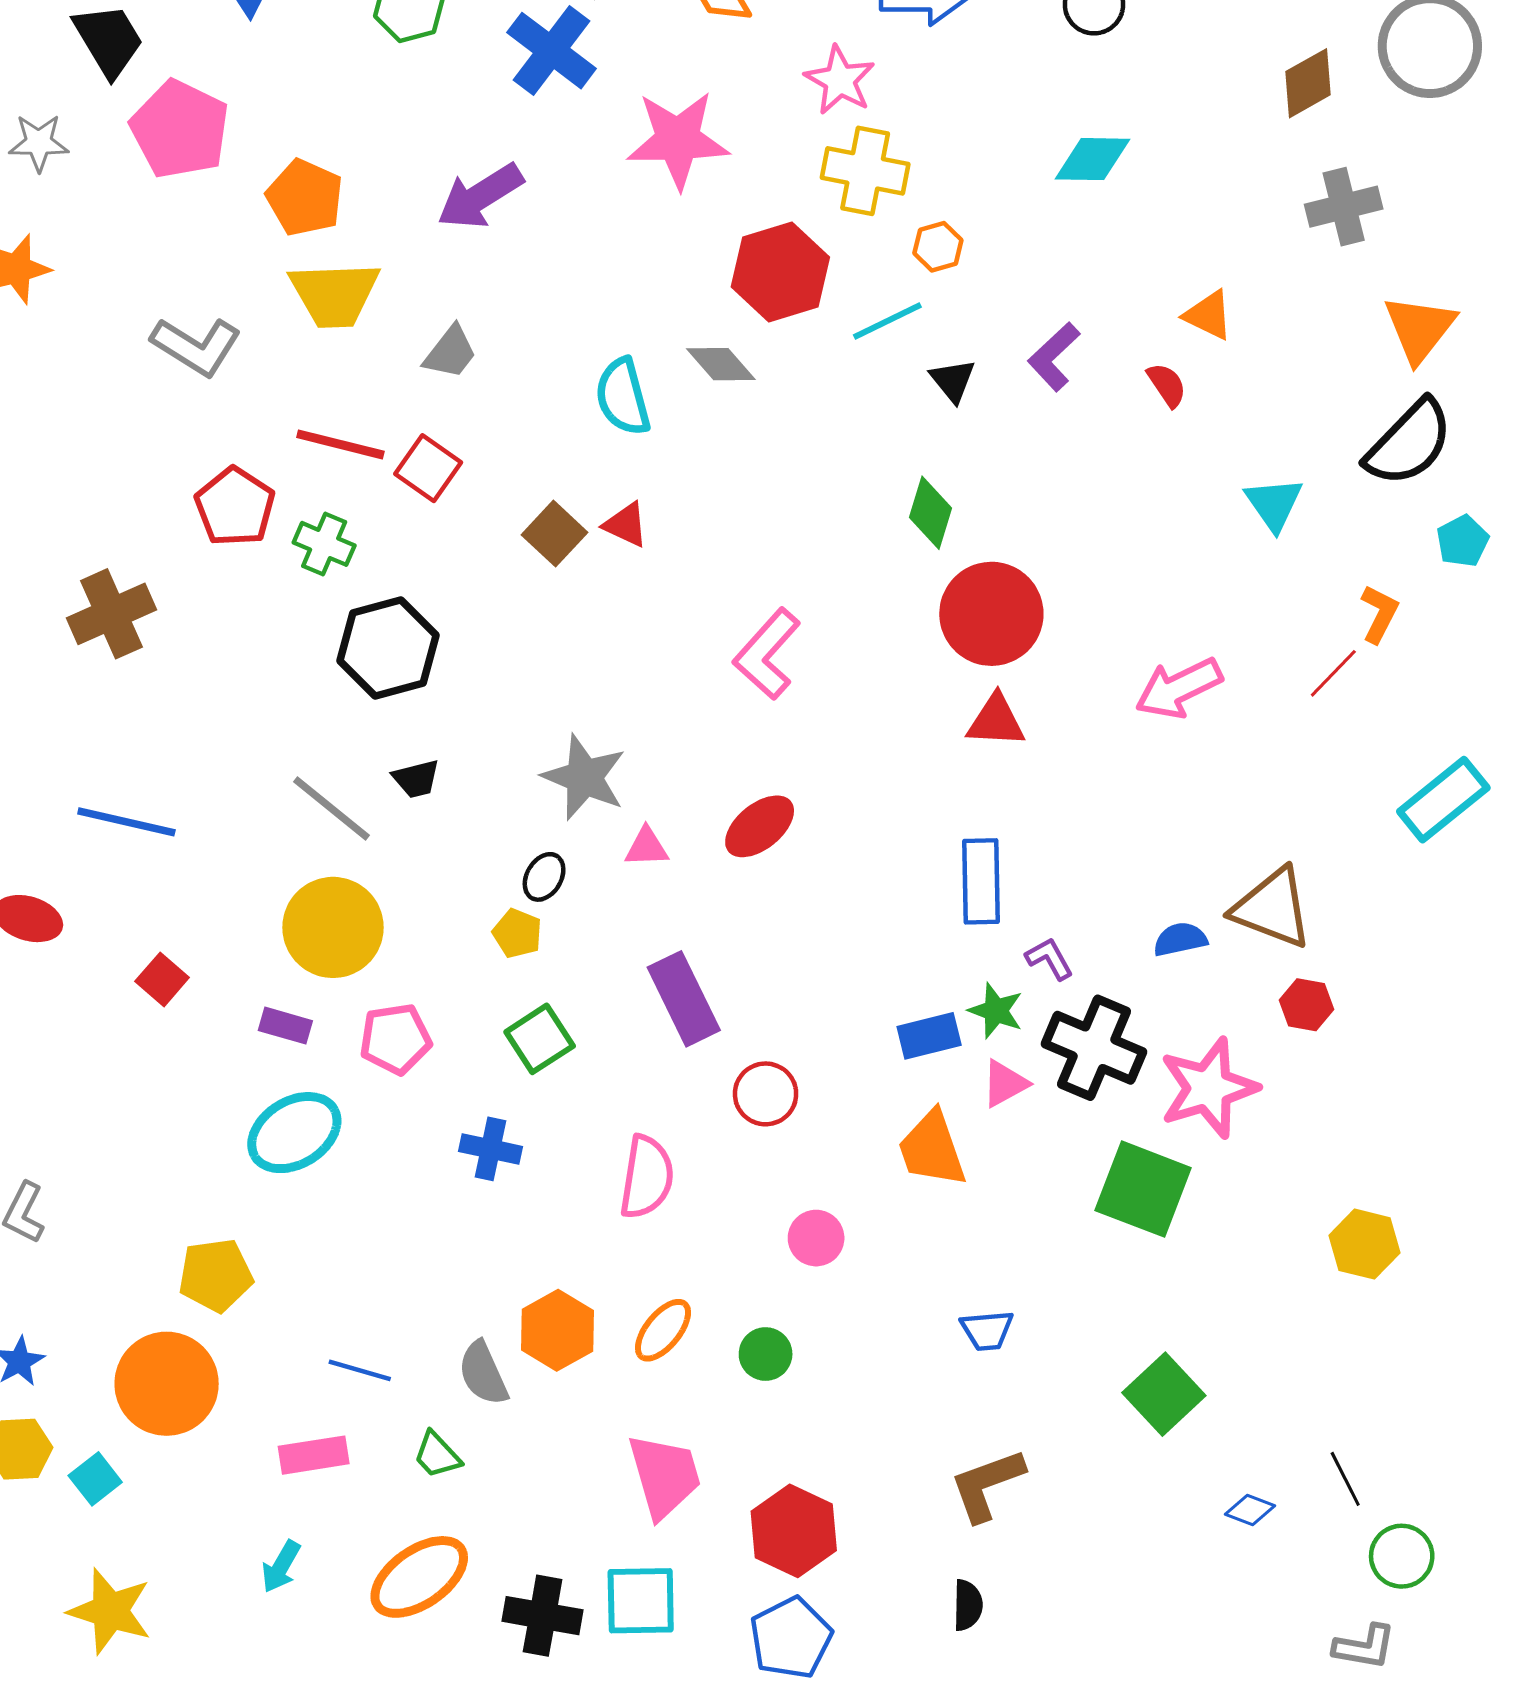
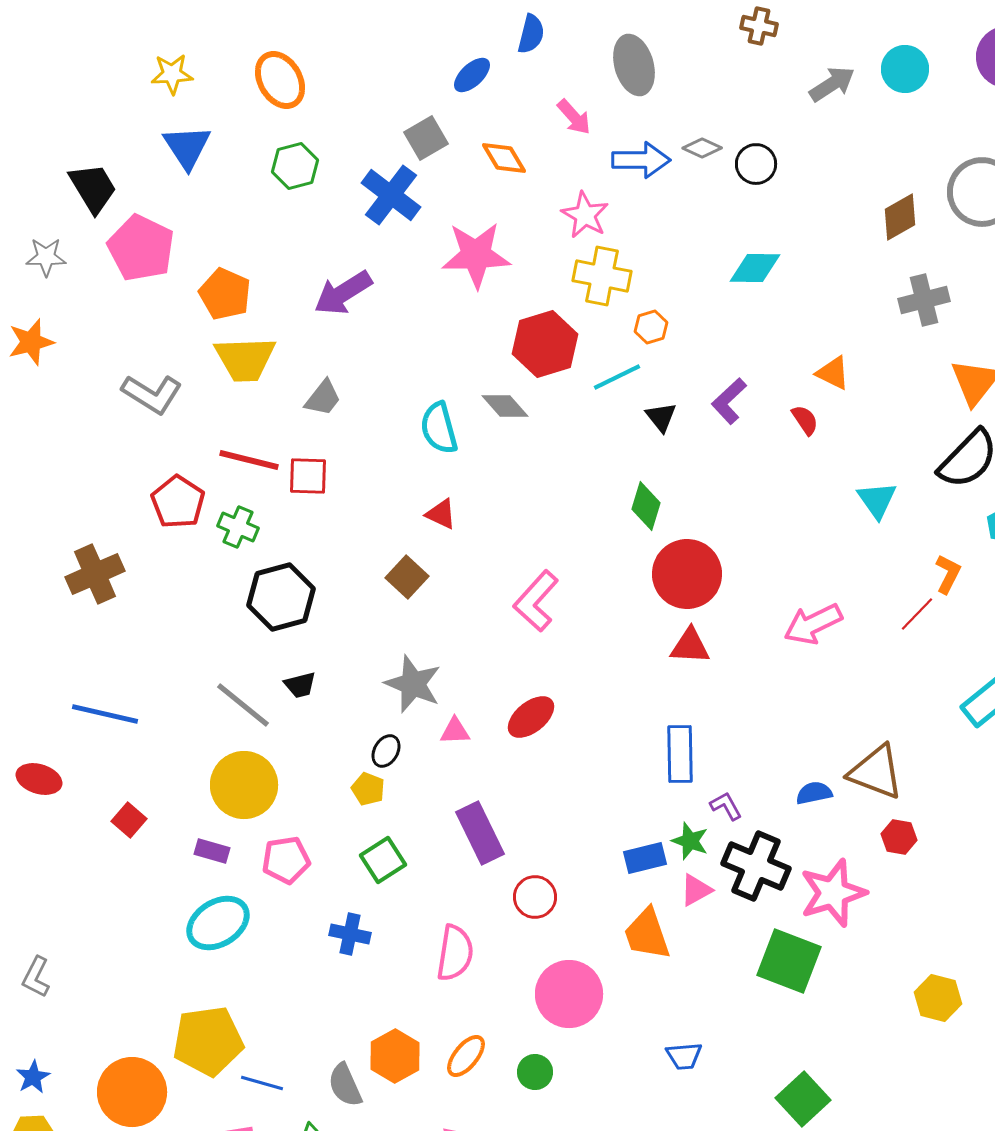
red square: (428, 468) -> (308, 476), turned -33
brown square: (554, 534) -> (407, 577), moved
pink circle: (816, 1238) -> (569, 994), size x1.8
yellow pentagon: (216, 1275) -> (208, 1041), moved, size x1.4

